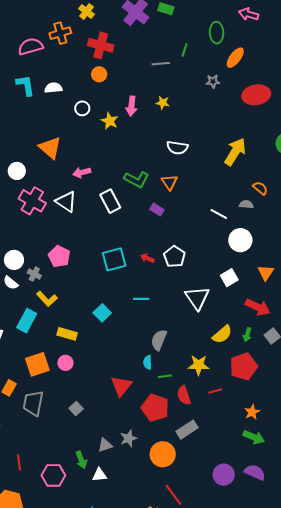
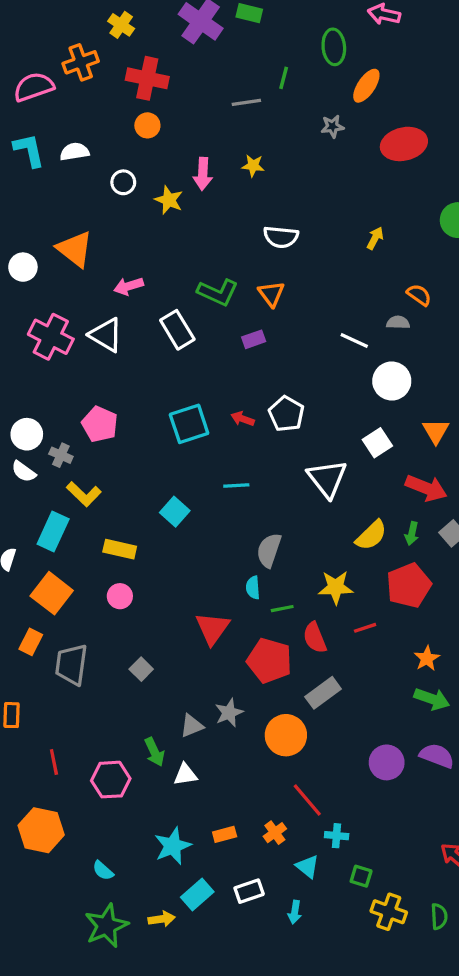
yellow arrow: (235, 152) -> (375, 238), size x0.5
white circle: (17, 171) -> (23, 267), moved
purple rectangle: (157, 210) -> (254, 339), turned -48
orange square: (37, 364) -> (52, 593), moved, turned -30

